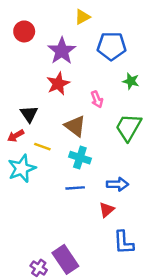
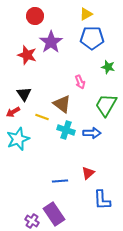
yellow triangle: (82, 17) -> (86, 14), moved
red circle: (24, 31) -> (35, 16), moved
red star: (58, 84) -> (27, 55), moved, turned -30
yellow line: (42, 147) -> (42, 117), moved
blue arrow: (118, 184) -> (92, 133), moved
blue line: (75, 188) -> (60, 181), moved

